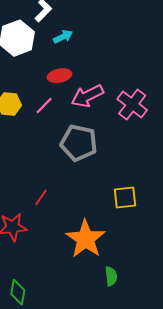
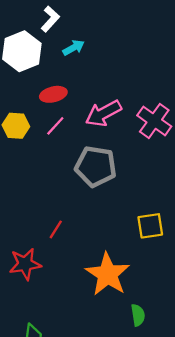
red ellipse: (60, 76) -> (53, 94), moved

